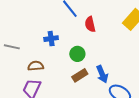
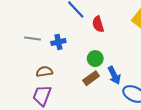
gray line: (12, 47) -> (32, 39), moved
green circle: (77, 54) -> (95, 59), moved

